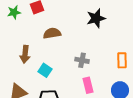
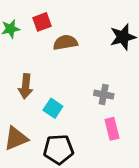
brown semicircle: (52, 33) -> (65, 42), moved

